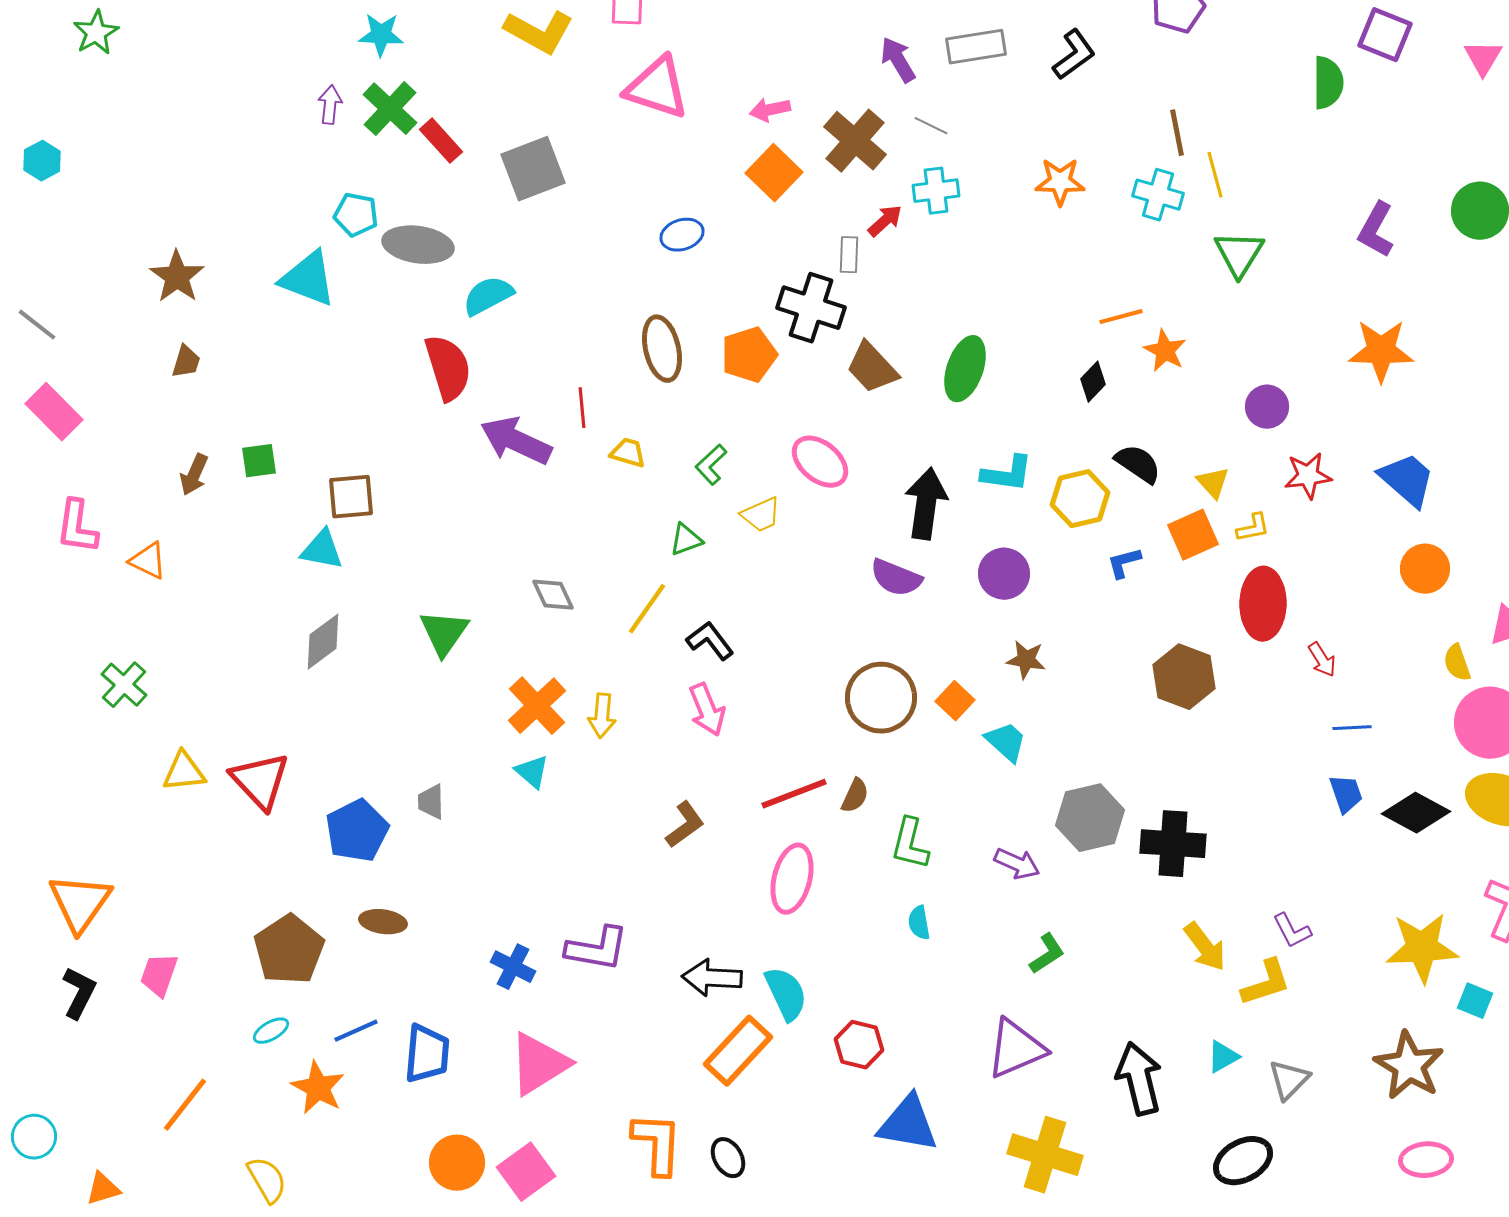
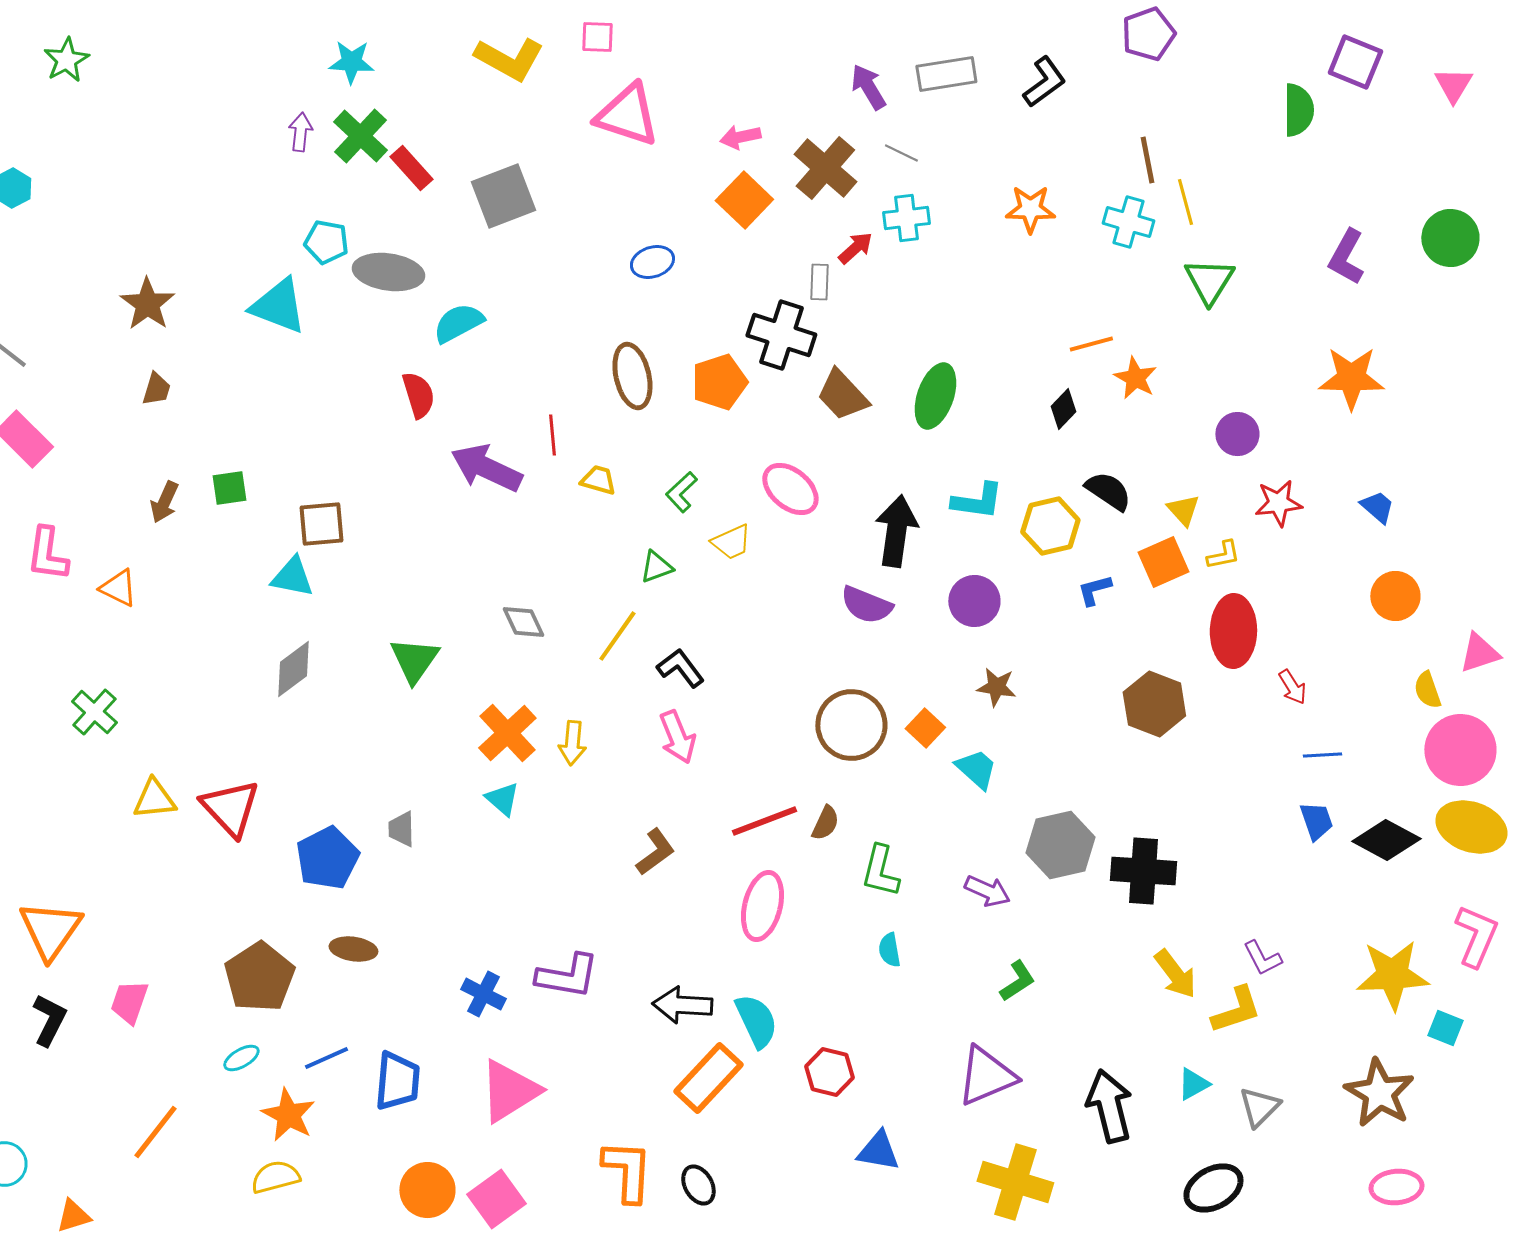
red semicircle: (448, 368) -> (418, 395), size x0.7
blue trapezoid: (1407, 480) -> (1377, 507), size x0.6
blue triangle: (908, 1124) -> (878, 1151), size x0.7
yellow semicircle: (267, 1180) -> (275, 1177), moved, turned -75

